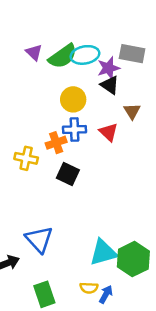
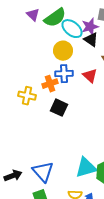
cyan ellipse: (85, 55) -> (72, 29), moved, turned 50
blue triangle: (39, 239) -> (43, 172), moved

